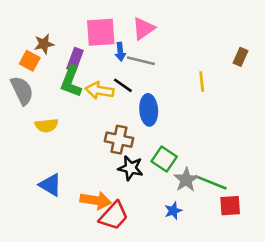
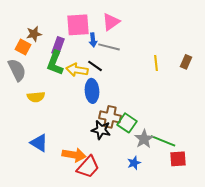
brown rectangle: (240, 57) -> (186, 62), moved
blue ellipse: (149, 110) -> (92, 91), moved
brown cross: (119, 140) -> (110, 117), moved

